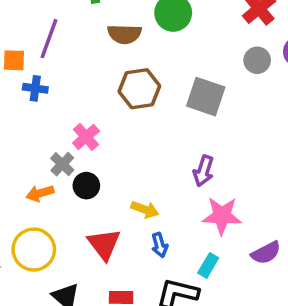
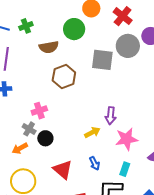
gray circle: (257, 60) -> (128, 46), size x1.5
gray square: (206, 97) -> (102, 60), moved
pink cross: (86, 137) -> (39, 111), turned 35
yellow arrow: (145, 209) -> (92, 132), moved, turned -35

